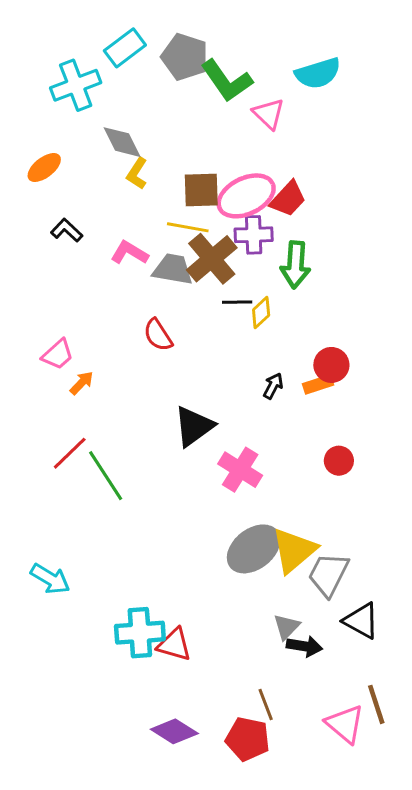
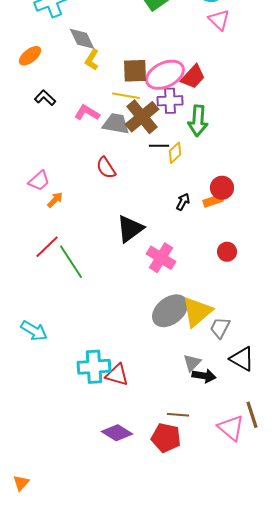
pink triangle: (269, 114) -> (219, 20), moved
gray trapezoid: (328, 574) -> (220, 328), size x0.7
brown line: (266, 704) -> (178, 415), turned -65

